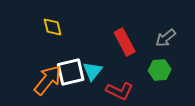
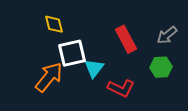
white square: (71, 72) -> (72, 53), moved

